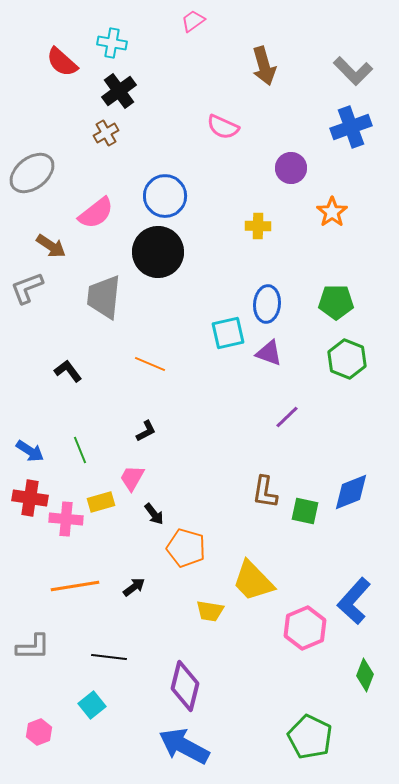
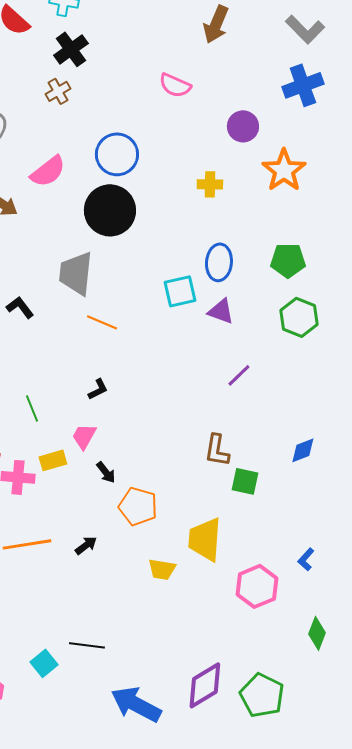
brown arrow: (264, 66) -> (216, 24), turned 39
orange star: (332, 212) -> (284, 170), size x1.4
gray trapezoid: (104, 297) -> (76, 273), moved
black L-shape: (68, 371) -> (20, 307), moved
blue diamond: (351, 492) -> (303, 450), size x0.7
green square: (305, 511) -> (245, 481), moved
yellow trapezoid: (253, 581) -> (205, 539), turned 48
blue L-shape: (354, 601) -> (306, 559), size x0.5
black line: (109, 657) -> (87, 645), moved
purple diamond: (185, 686) -> (205, 685), moved, turned 45

